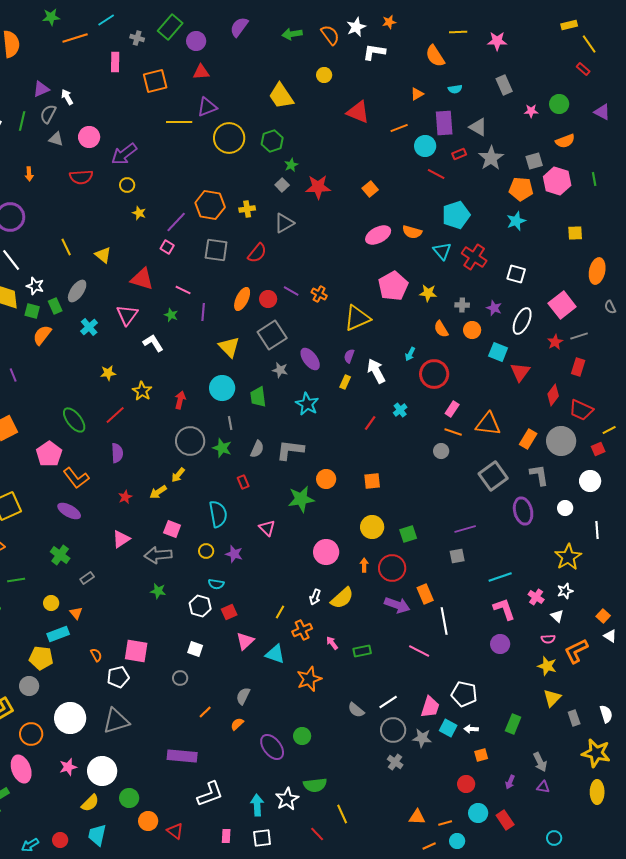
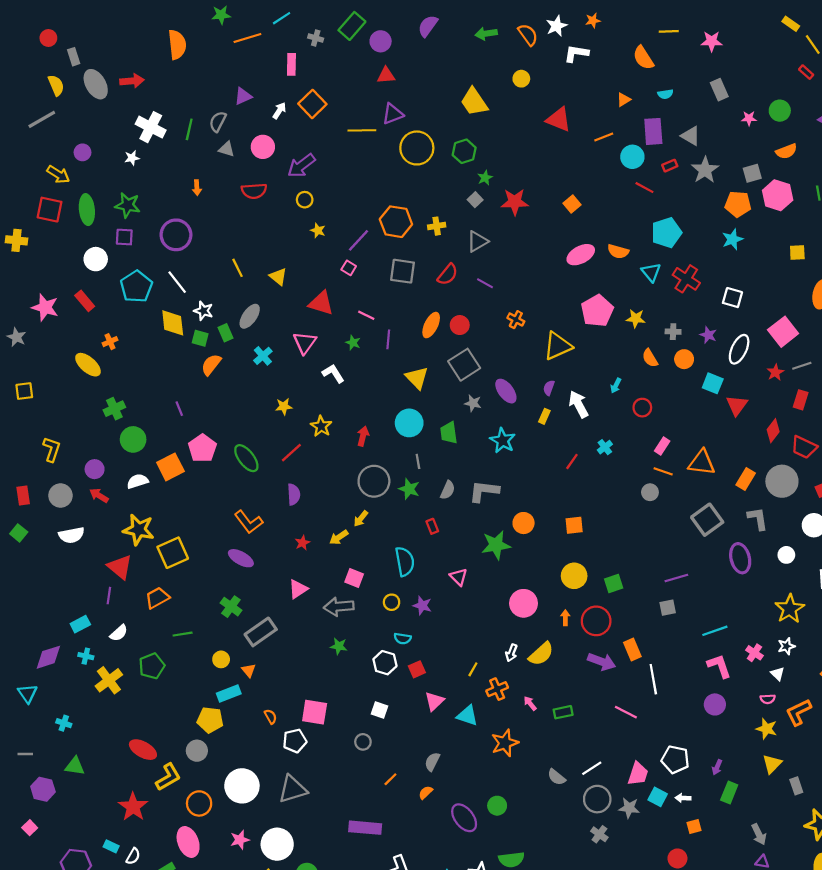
yellow rectangle: (569, 25) -> (791, 24), turned 49
orange square: (155, 81) -> (312, 104), moved, turned -30
purple triangle: (41, 89) -> (243, 96), moved
white arrow: (67, 97) -> (279, 111), moved, turned 63
purple line: (291, 291) -> (485, 283), moved
red circle: (434, 374) -> (642, 408), size x0.6
pink pentagon: (49, 454) -> (202, 448), moved
gray rectangle: (87, 578) -> (261, 632), size x2.0
purple arrow: (510, 782) -> (717, 767), moved

